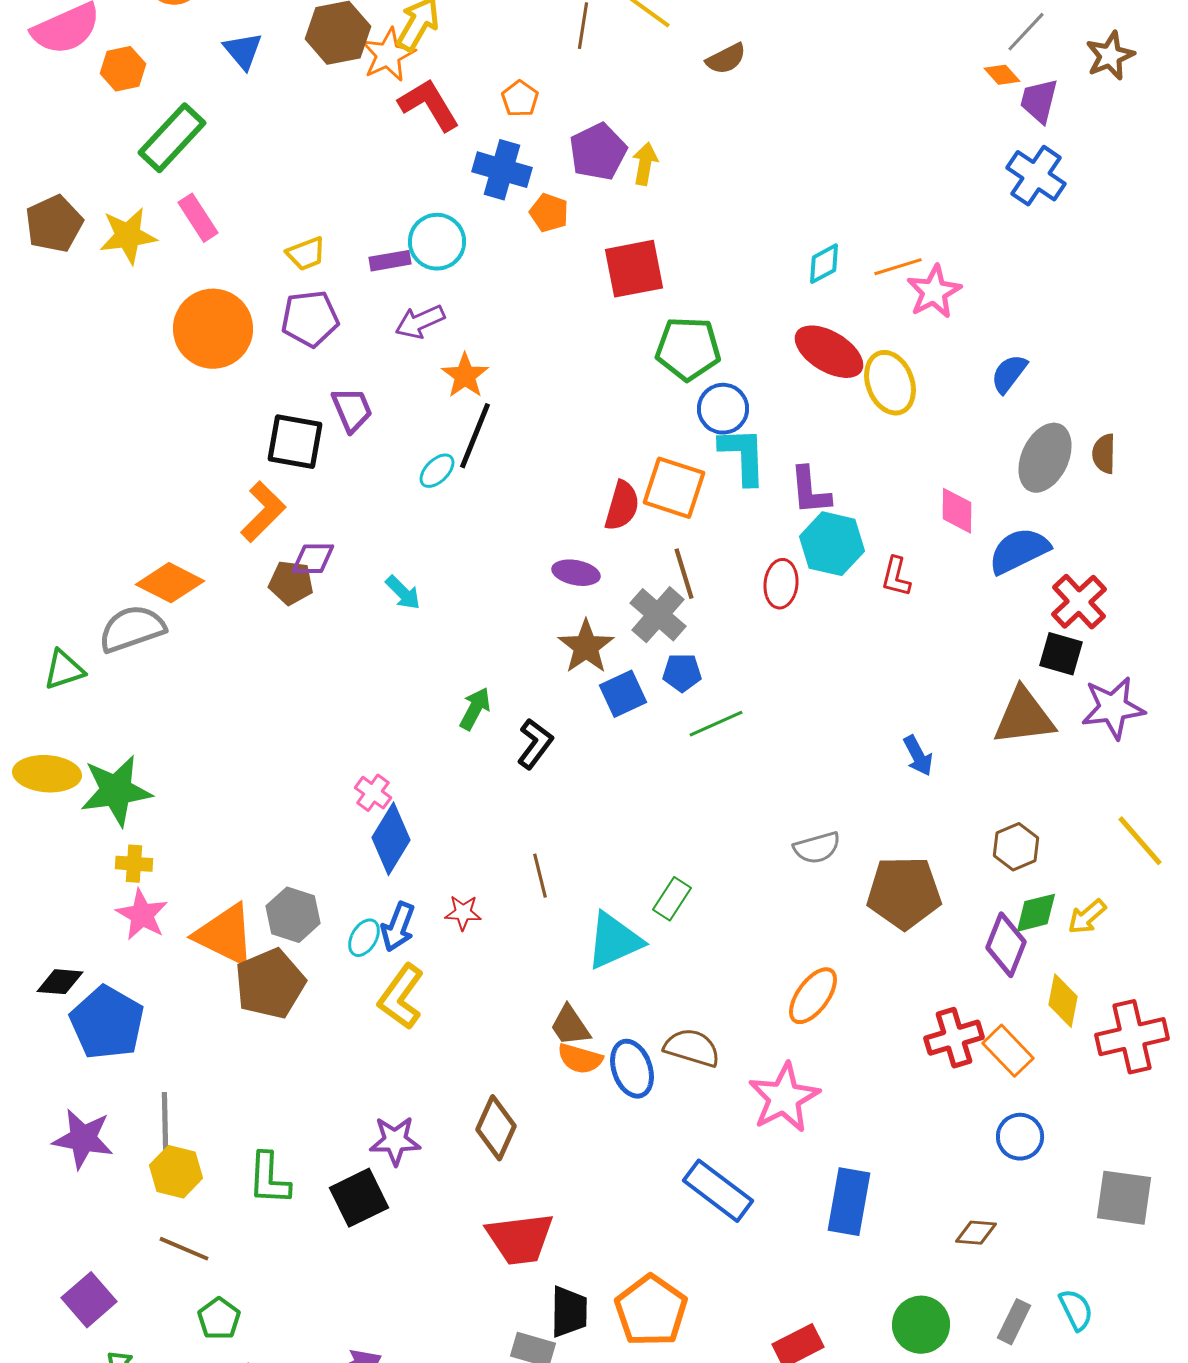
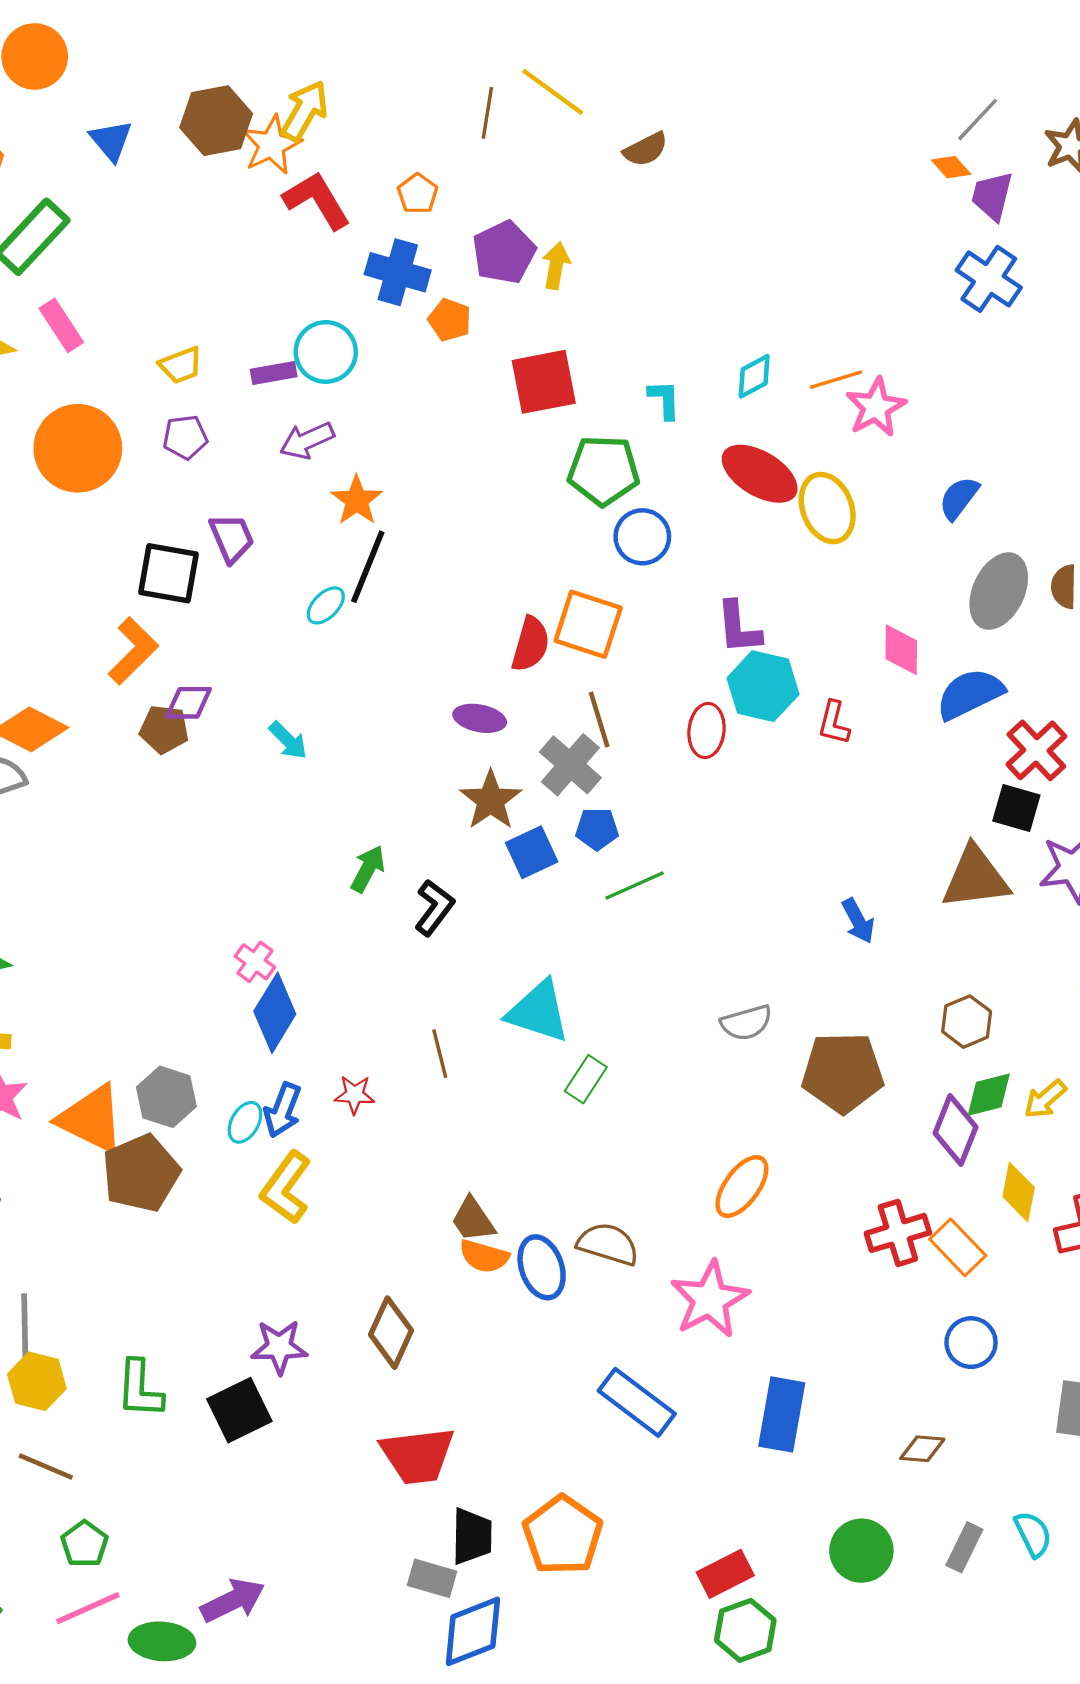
purple pentagon: (310, 319) -> (185, 437), size x0.7
cyan L-shape: (743, 456) -> (664, 400), moved, size x0.6
cyan triangle: (614, 941) -> (538, 1012), moved, turned 42

